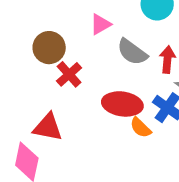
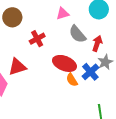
brown circle: (49, 48) -> (12, 17), moved
red triangle: (48, 127) -> (17, 67), turned -42

